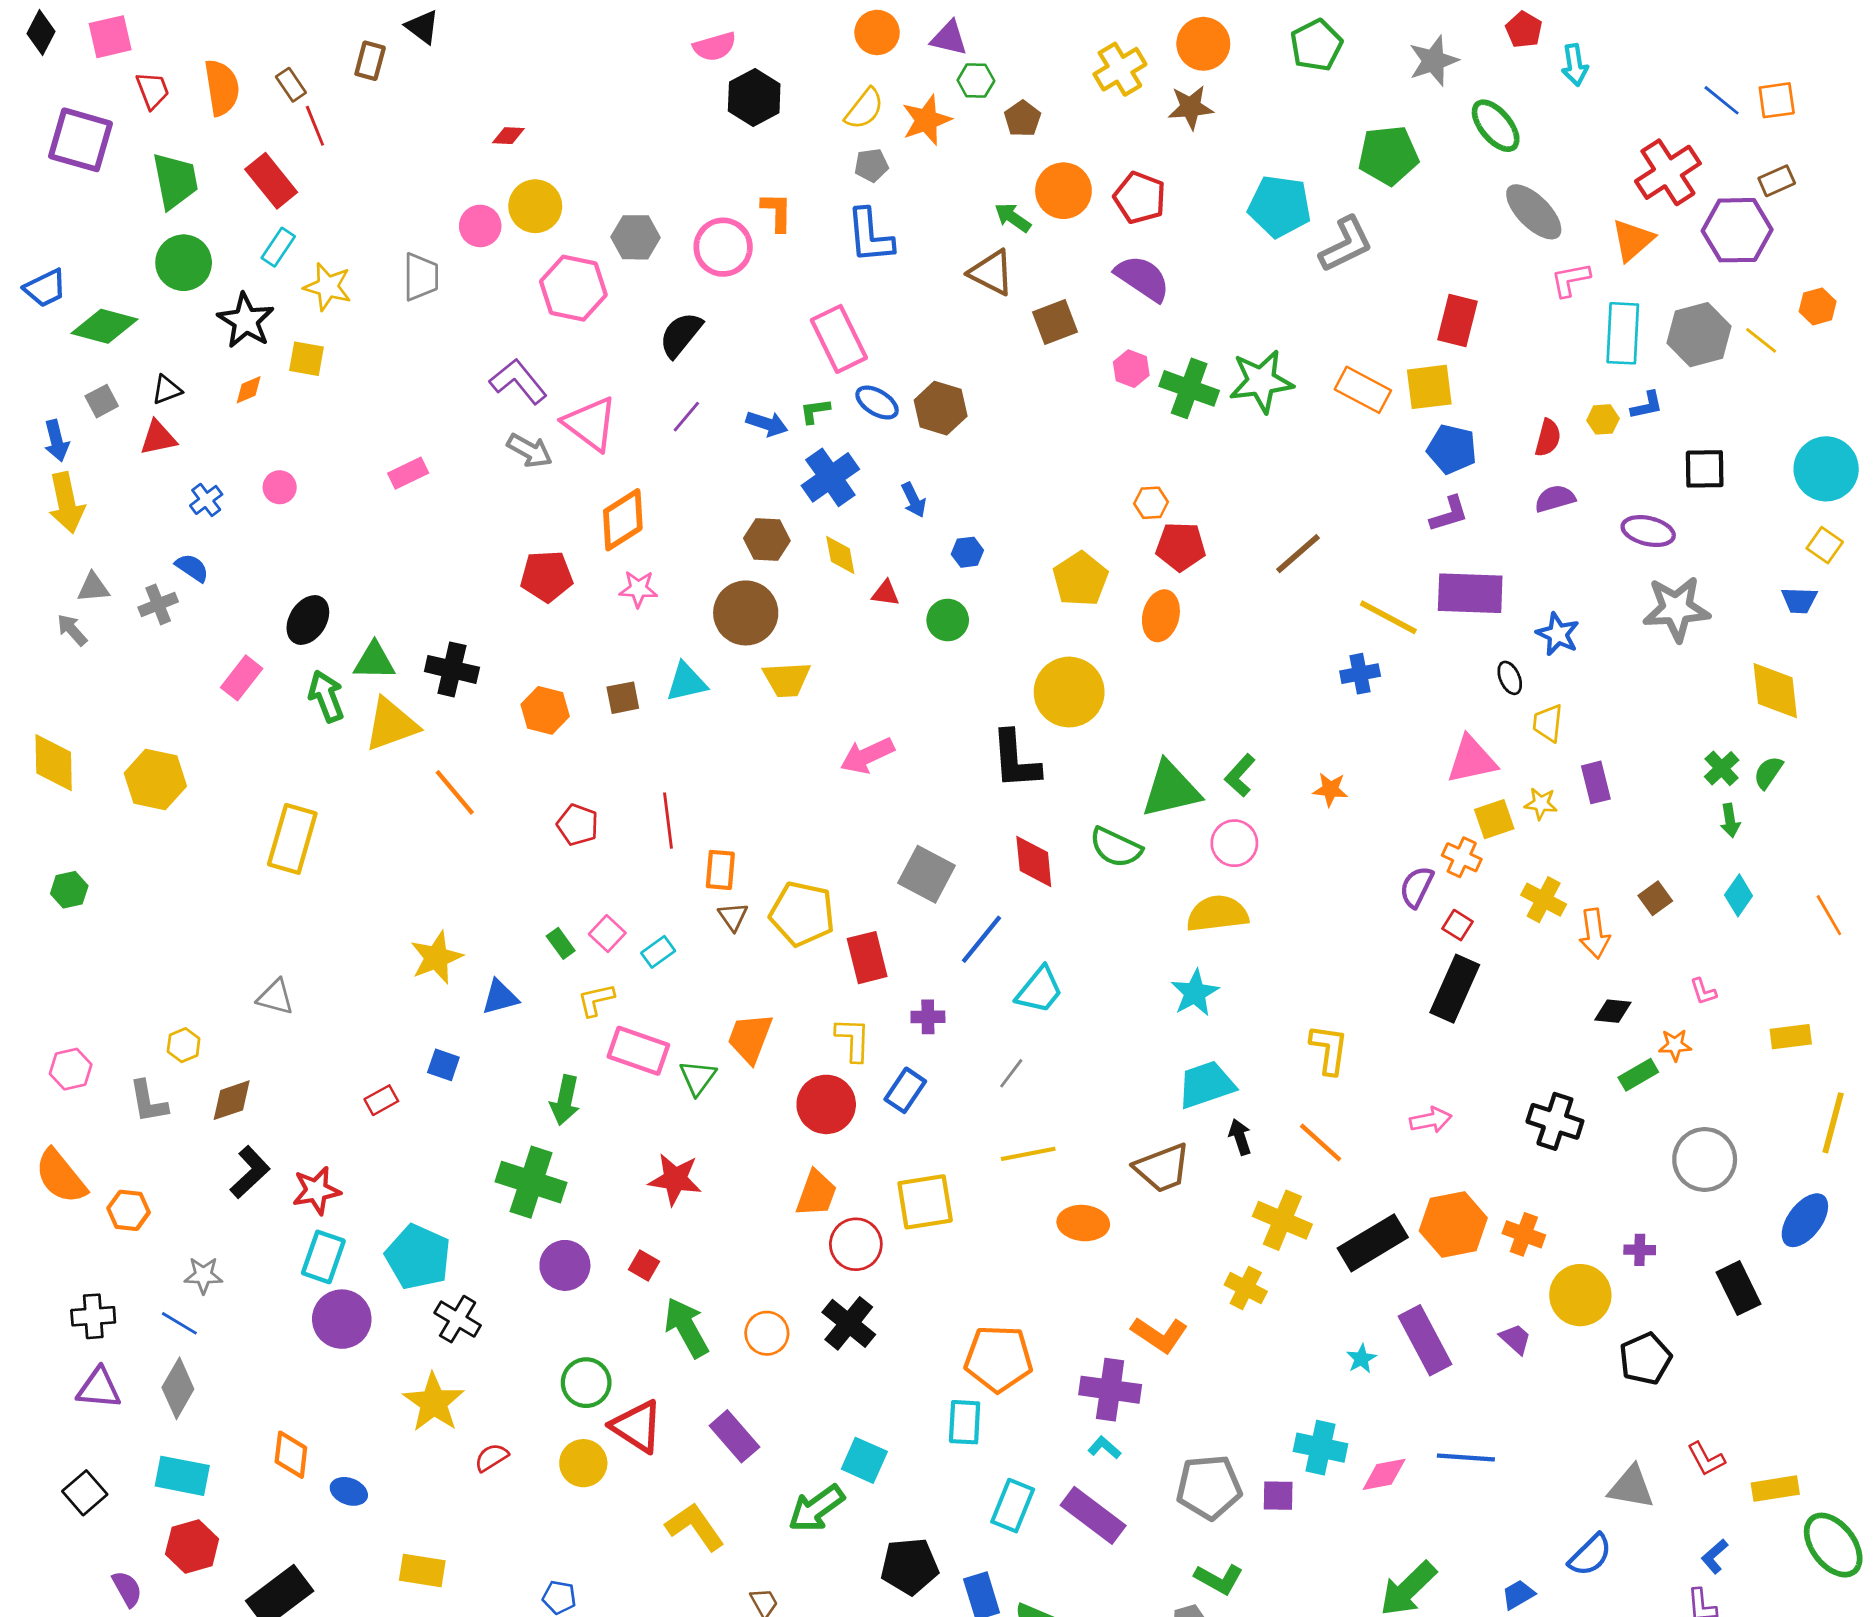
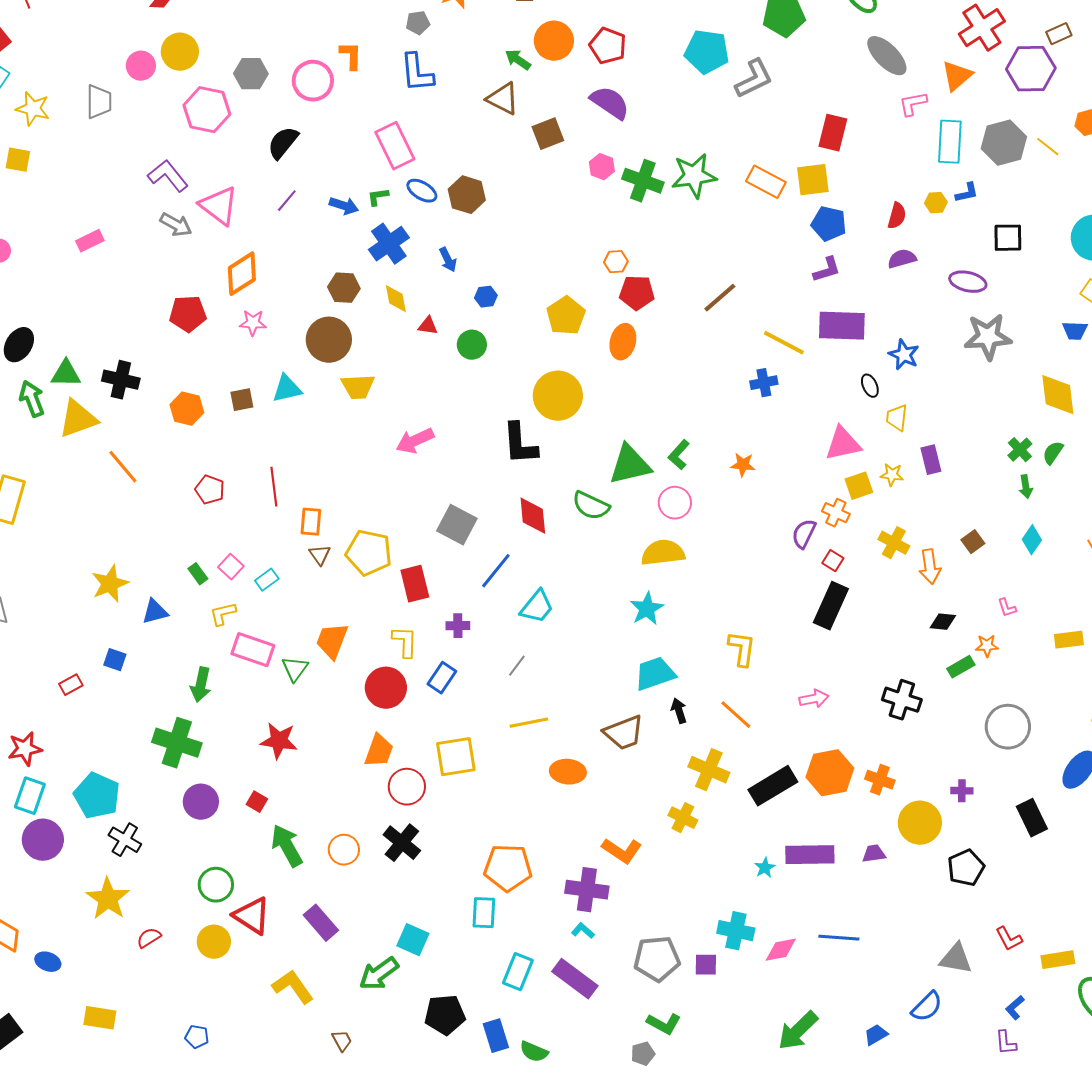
purple trapezoid: (1515, 1339) -> (874, 854), turned -50
purple rectangle: (1425, 1340) -> (810, 855), turned -63

